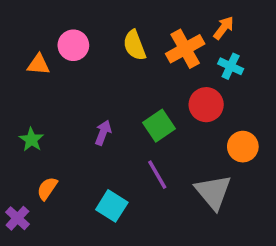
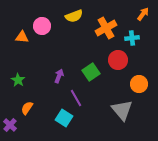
orange arrow: (224, 28) -> (143, 14), moved
yellow semicircle: (135, 45) -> (74, 16), moved, turned -90
cyan cross: (231, 66) -> (132, 38), turned -32
purple line: (157, 175) -> (76, 98), moved

